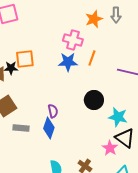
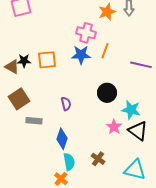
orange square: (25, 59) -> (47, 60), moved
blue diamond: (49, 128) -> (62, 139), moved
pink star: (110, 148) -> (114, 127), moved

